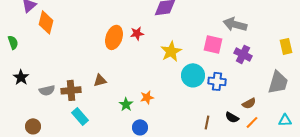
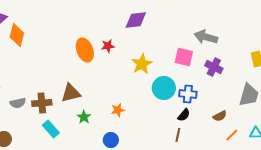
orange ellipse: (114, 37) -> (85, 50), turned -40
brown triangle: (100, 80) -> (71, 93), size x1.5
green star: (126, 104) -> (84, 117), moved
black semicircle: (232, 117) -> (184, 115), moved, turned -80
orange line: (252, 122) -> (232, 135), moved

